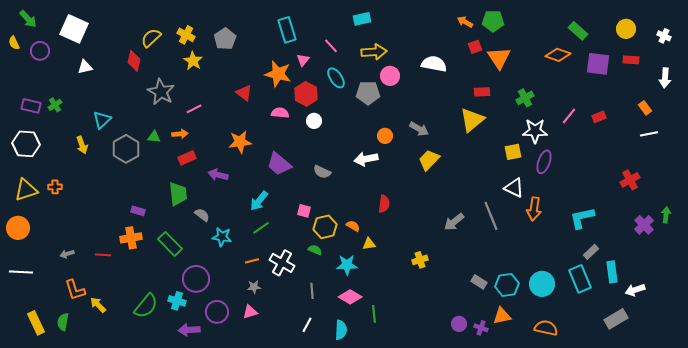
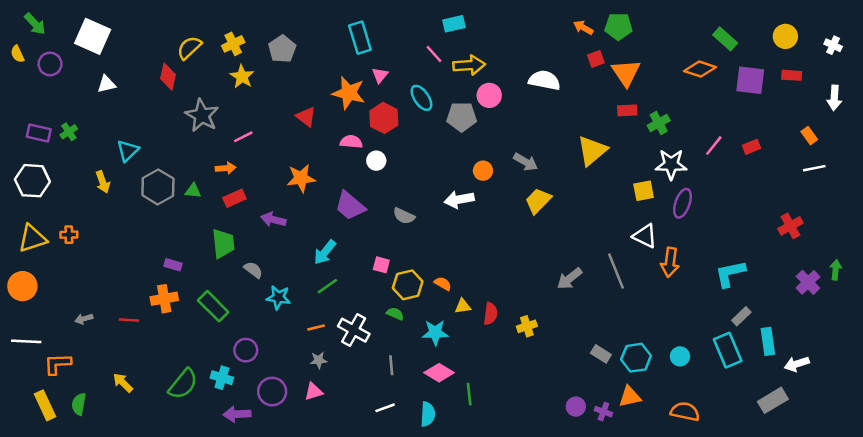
yellow cross: (186, 35) -> (233, 44), turned 36
pink line: (331, 46) -> (434, 54), moved
red rectangle: (482, 92) -> (627, 110), moved
white circle: (314, 121) -> (376, 161), moved
green triangle: (154, 137) -> (193, 191), moved
red semicircle: (384, 204) -> (490, 314), moved
purple circle: (196, 279) -> (246, 350), size x0.7
cyan circle: (542, 284) -> (680, 356), size x0.6
orange L-shape: (75, 290) -> (58, 364), moved, turned 105
white line: (307, 325) -> (385, 408), turned 42

